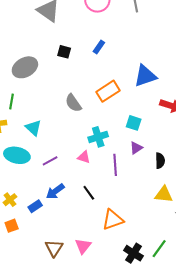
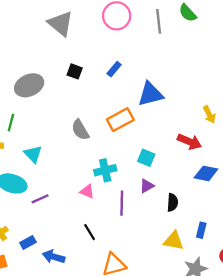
blue triangle: (145, 76) -> (150, 94), moved
purple line: (50, 161) -> (40, 199), moved
blue arrow: (55, 191) -> (54, 257), moved, turned 48

